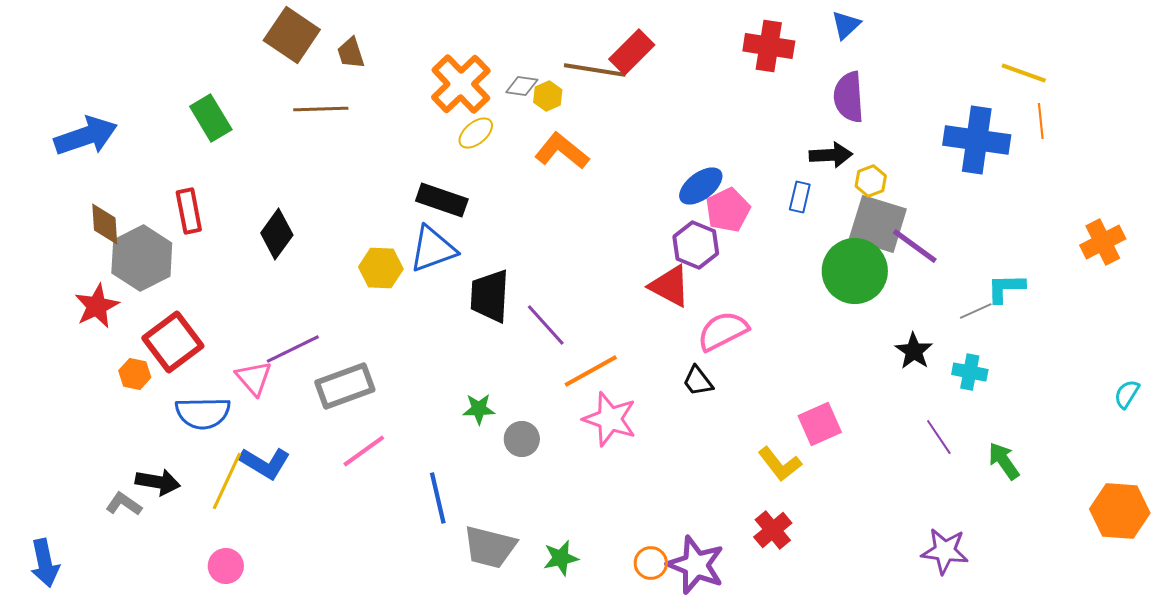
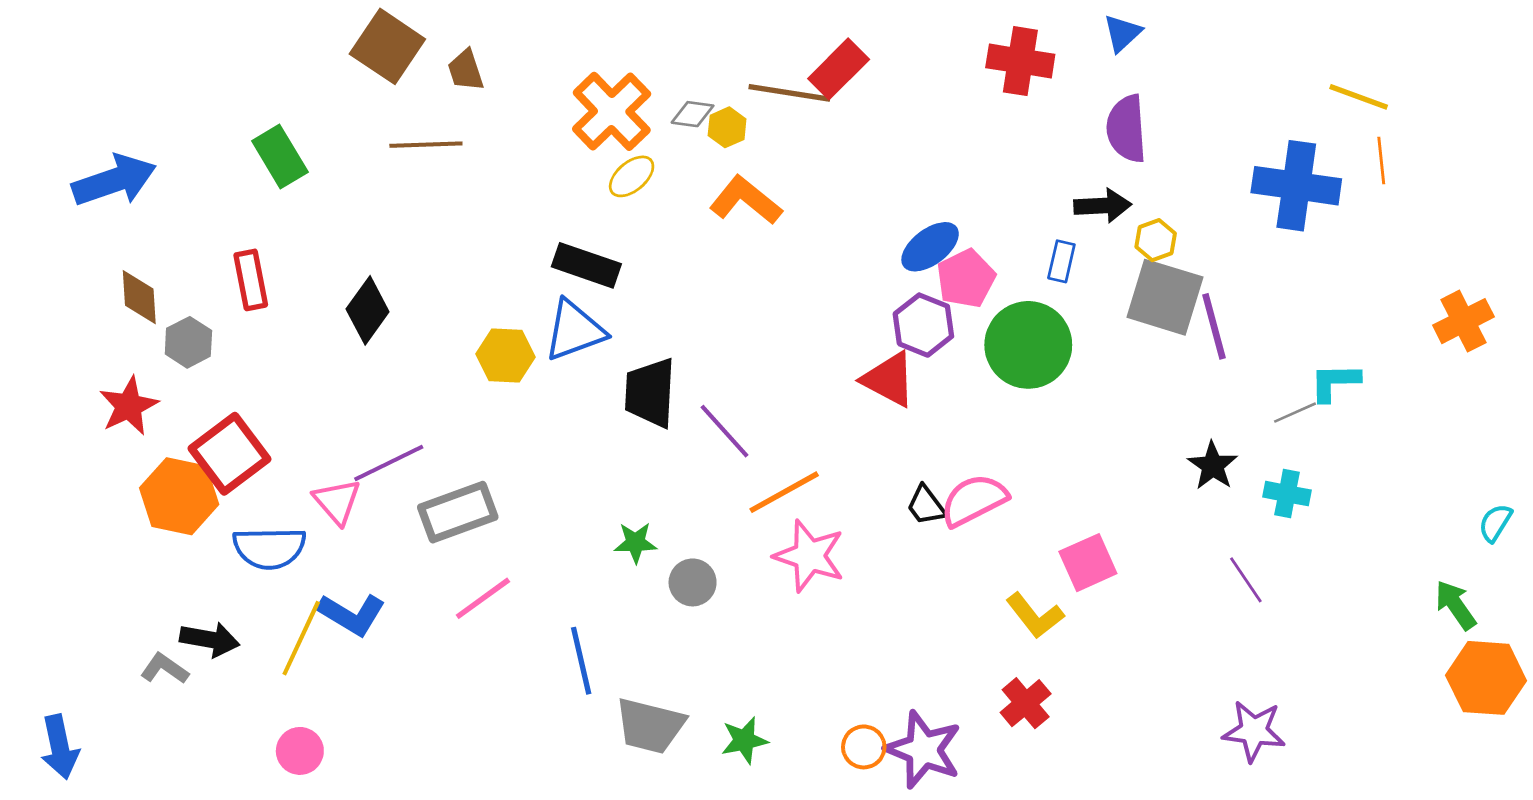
purple line: (915, 246) -> (1214, 326), turned 39
gray hexagon: (142, 258) -> (188, 342), size x0.6
green circle: (855, 271) -> (1028, 345), moved
pink semicircle: (723, 331) -> (974, 500), moved
orange hexagon: (135, 374) -> (179, 496), size x1.8
green arrow: (1004, 461) -> (1455, 605), moved

